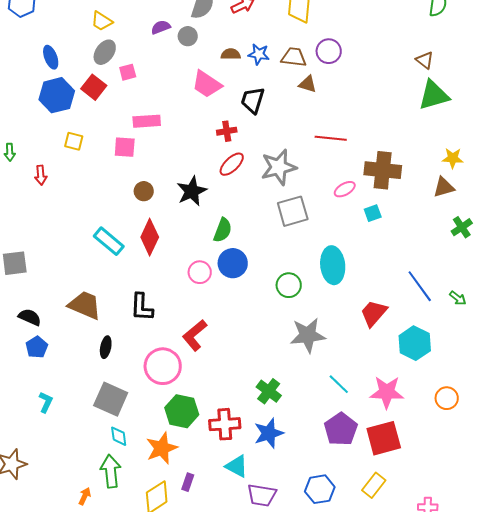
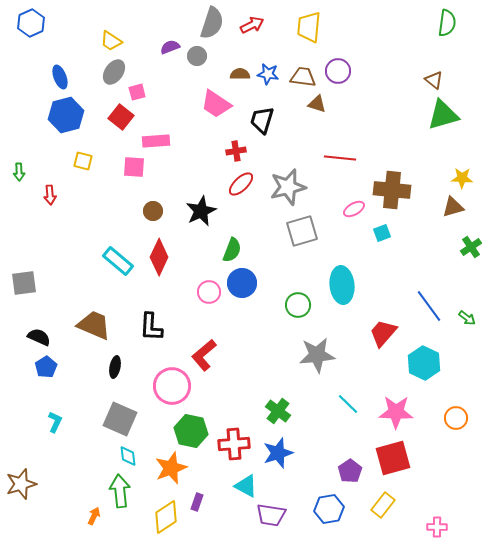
red square: (94, 87) -> (121, 117), moved
purple pentagon: (341, 429) -> (350, 471), moved, size x0.7

